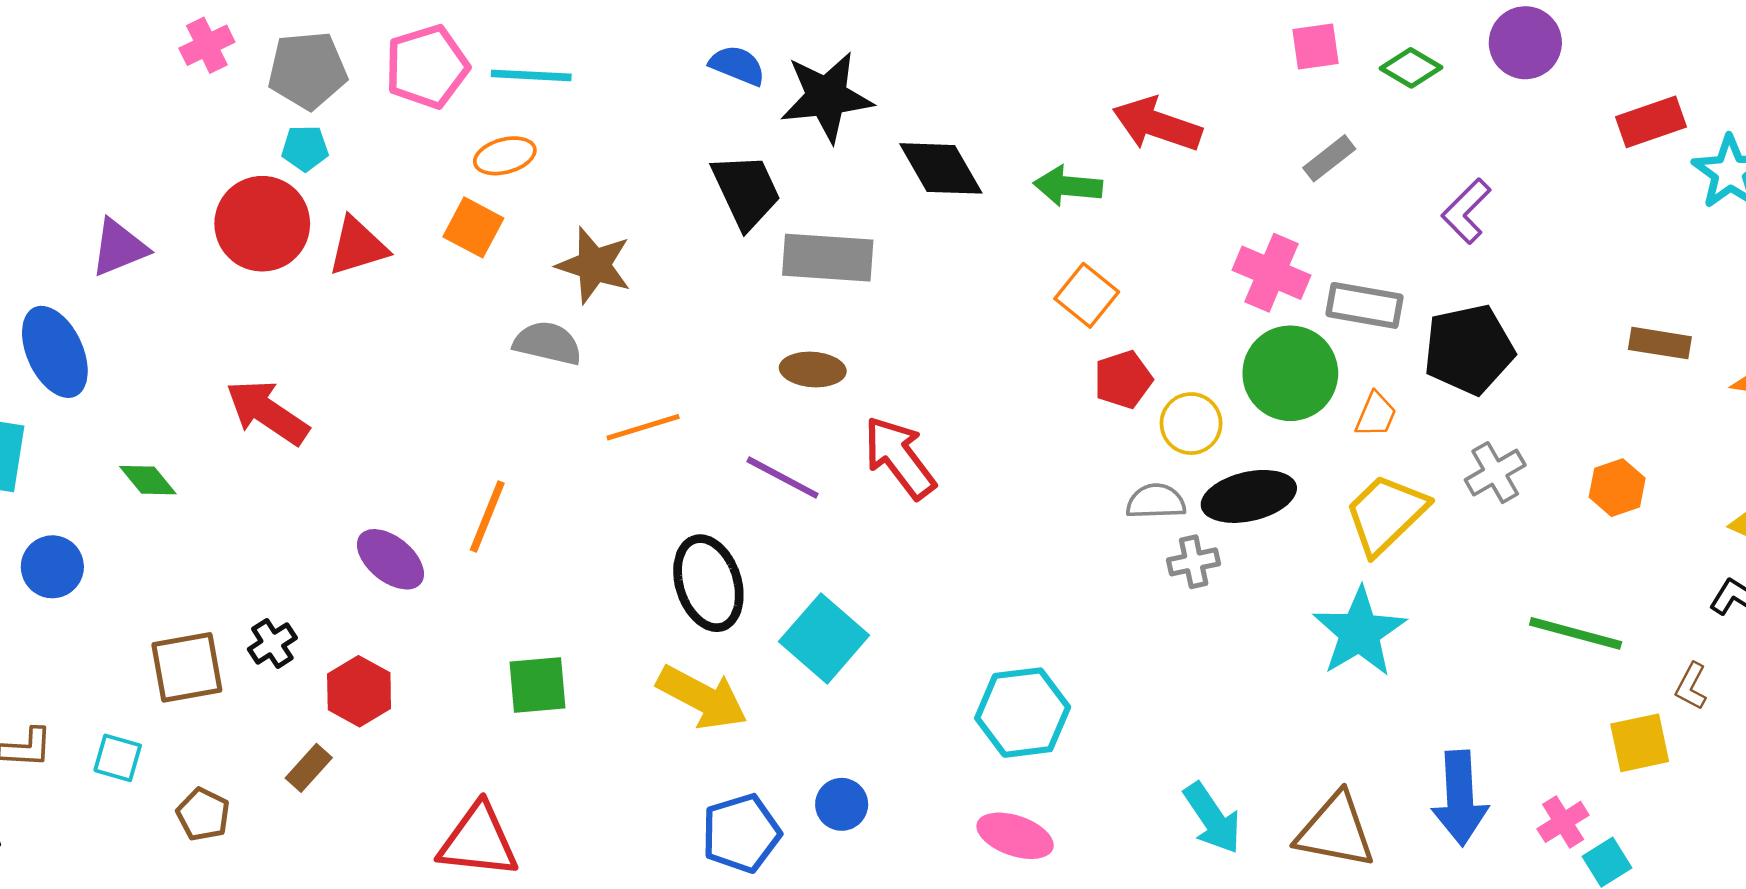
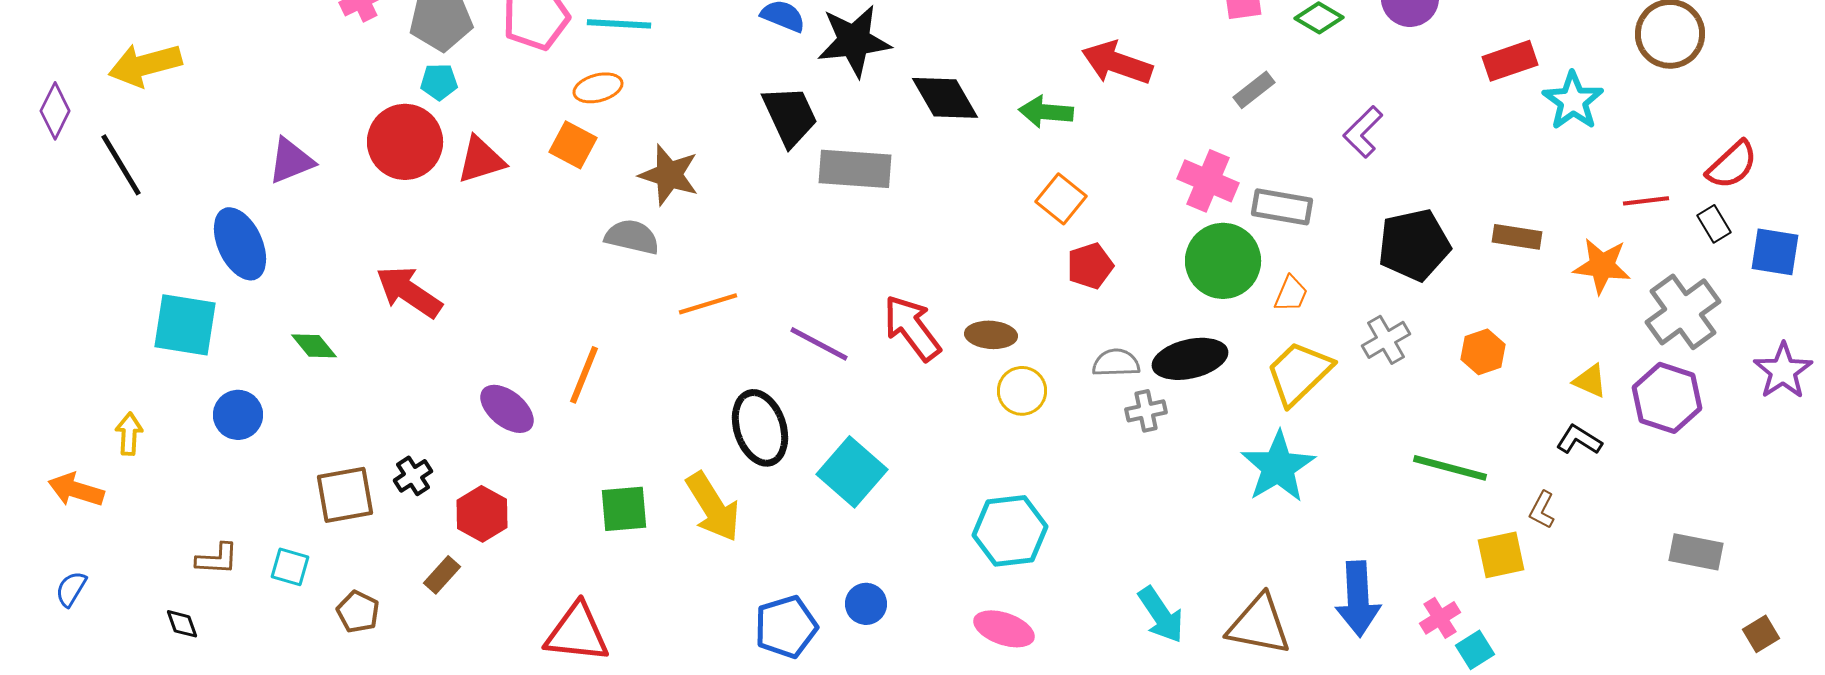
black pentagon: (1469, 349) -> (1414, 245), moved
brown ellipse: (813, 369) -> (991, 335), moved
yellow circle: (1191, 424) -> (1022, 391), moved
yellow arrow: (702, 698) -> (713, 507), moved, turned 30

